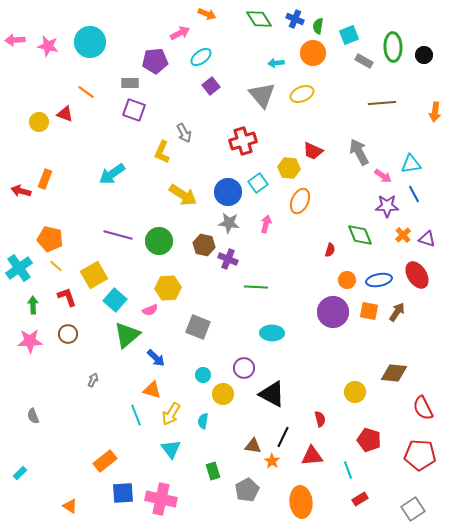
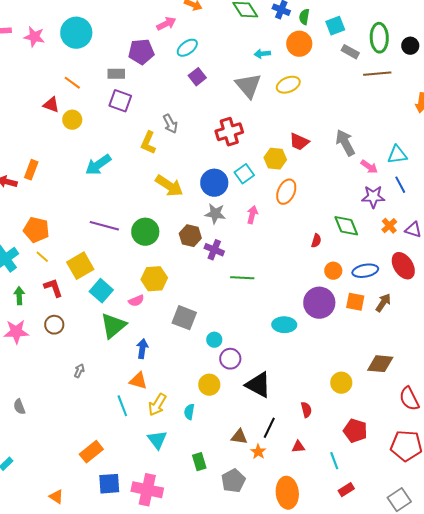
brown line: (382, 103) -> (377, 74), moved
yellow circle: (39, 122) -> (72, 120), moved
cyan ellipse: (272, 333) -> (284, 325), moved
blue arrow: (156, 358) -> (142, 349), turned -126
cyan circle: (203, 375) -> (214, 340), moved
red triangle: (312, 456) -> (298, 447), size x0.6

